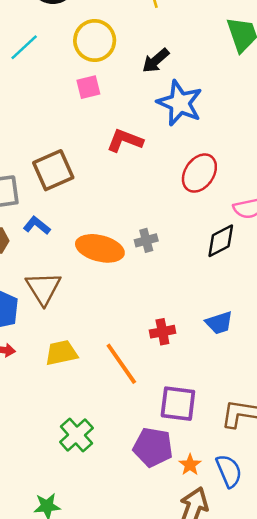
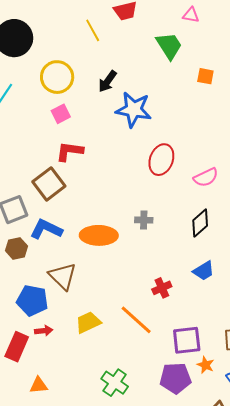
red L-shape: (125, 141) -> (70, 151), moved
blue L-shape: (37, 225) -> (46, 229), size x1.5
gray cross: (146, 240) -> (144, 220), moved, turned 30
black diamond: (221, 241) -> (200, 223), moved
orange star: (190, 465) -> (206, 365), moved

